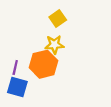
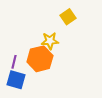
yellow square: (58, 18) -> (68, 17), moved

